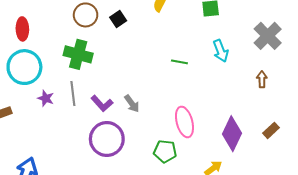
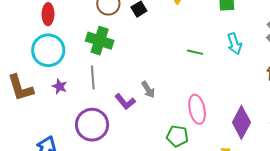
purple star: (46, 98) -> (59, 86), moved
purple L-shape: (102, 103) -> (125, 102), moved
purple circle: (107, 139) -> (92, 125), moved

